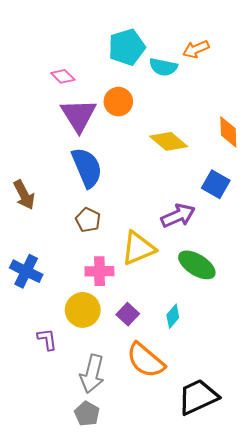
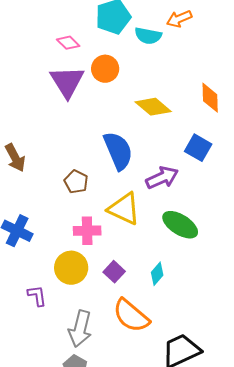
pink diamond: (63, 76) -> (68, 43), moved
blue semicircle: (87, 168) -> (118, 151), moved
yellow triangle: (138, 248) -> (124, 209), turned 48

